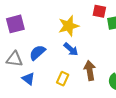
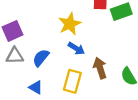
gray triangle: (15, 59) -> (15, 56), moved
yellow rectangle: (63, 79) -> (72, 81), size x1.5

